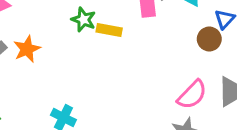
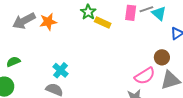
brown circle: (209, 39) -> (162, 57), moved

